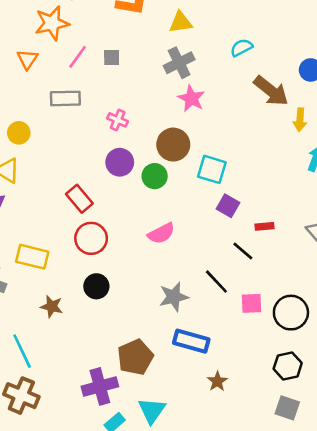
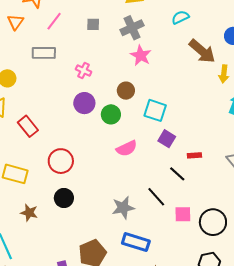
gray square: (112, 57) -> (93, 24), moved
brown circle: (173, 145) -> (126, 91), size x0.7
red rectangle: (79, 199) -> (28, 126), moved
pink semicircle: (161, 233) -> (127, 148), moved

